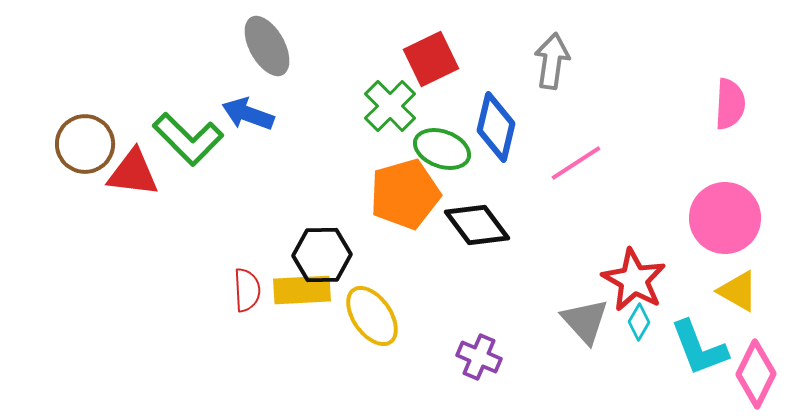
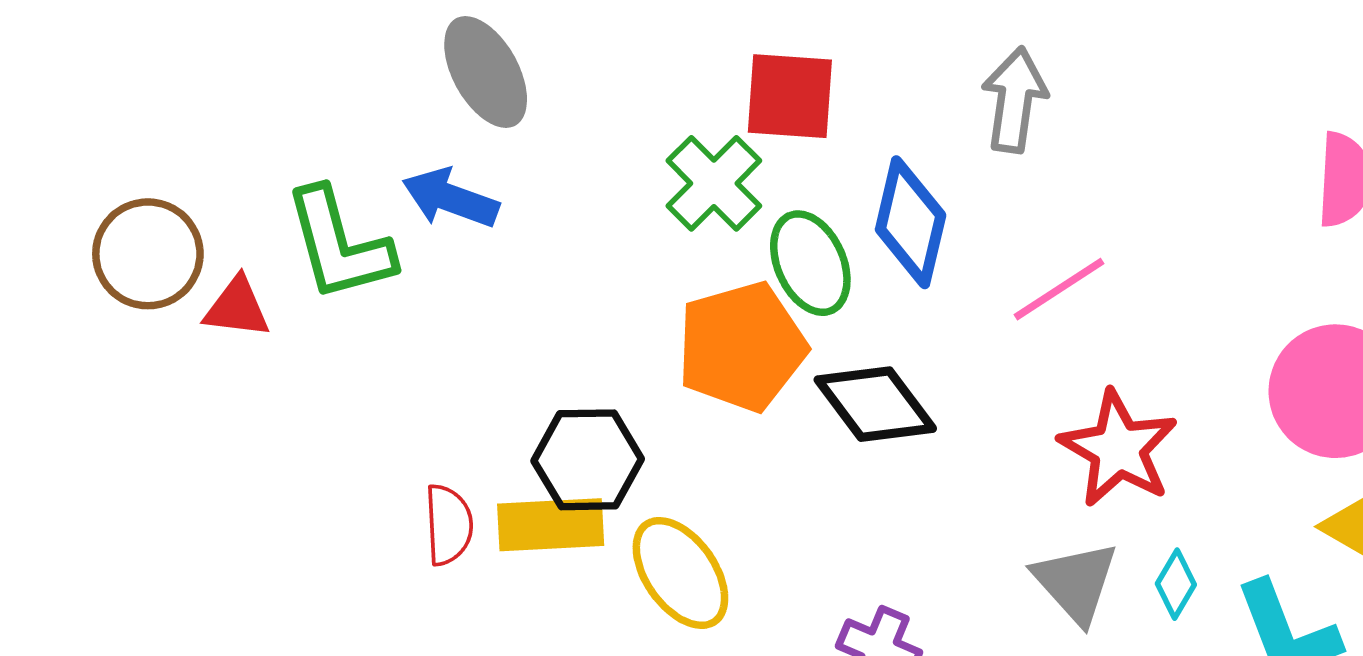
red square: (431, 59) -> (790, 96), turned 30
green L-shape: (188, 139) -> (339, 245), turned 30
green ellipse: (442, 149) -> (810, 263), turned 46
red triangle: (133, 173) -> (237, 308), size x0.7
red star: (634, 280) -> (1118, 449), moved

